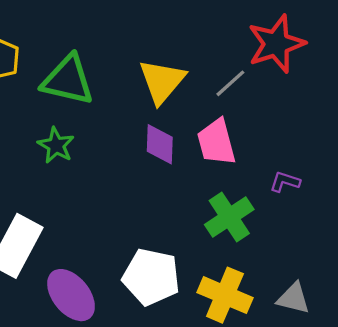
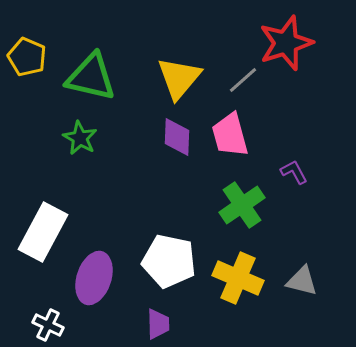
purple L-shape: (285, 182) -> (294, 172), turned 44
purple ellipse: (71, 295) -> (94, 278), turned 57

